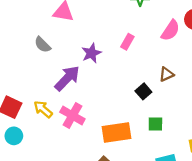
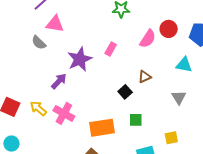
gray semicircle: (43, 45) -> (39, 43), moved
purple star: (91, 53) -> (80, 59), size x1.4
purple arrow: (67, 78) -> (59, 81), size x0.7
cyan circle: (14, 136) -> (11, 144), moved

